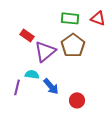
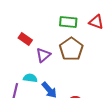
purple triangle: (45, 51) -> (43, 55), size x0.7

